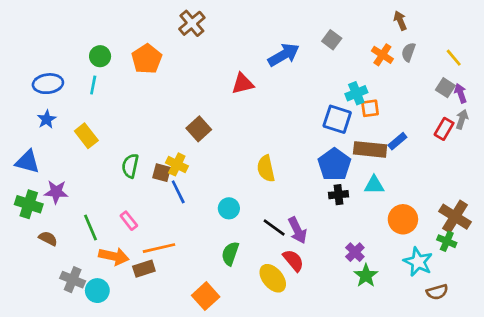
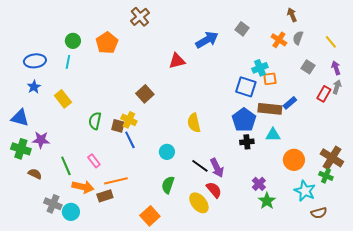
gray square: (445, 88) -> (308, 67), moved

